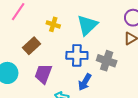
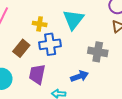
blue cross: (77, 55) -> (50, 44), moved
blue arrow: (85, 82) -> (79, 76), turned -132

